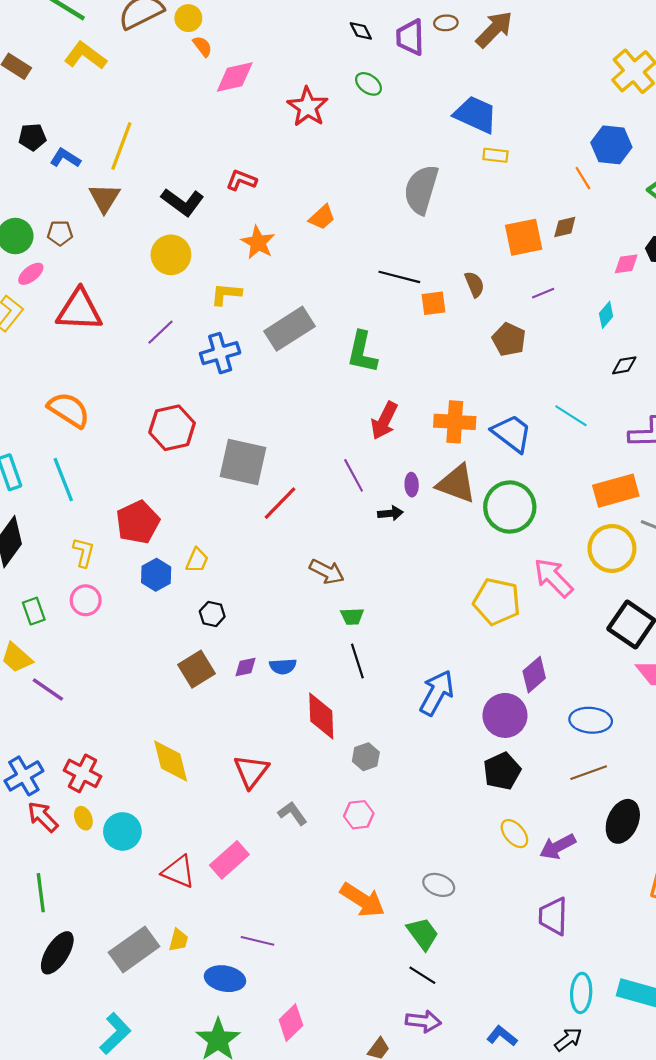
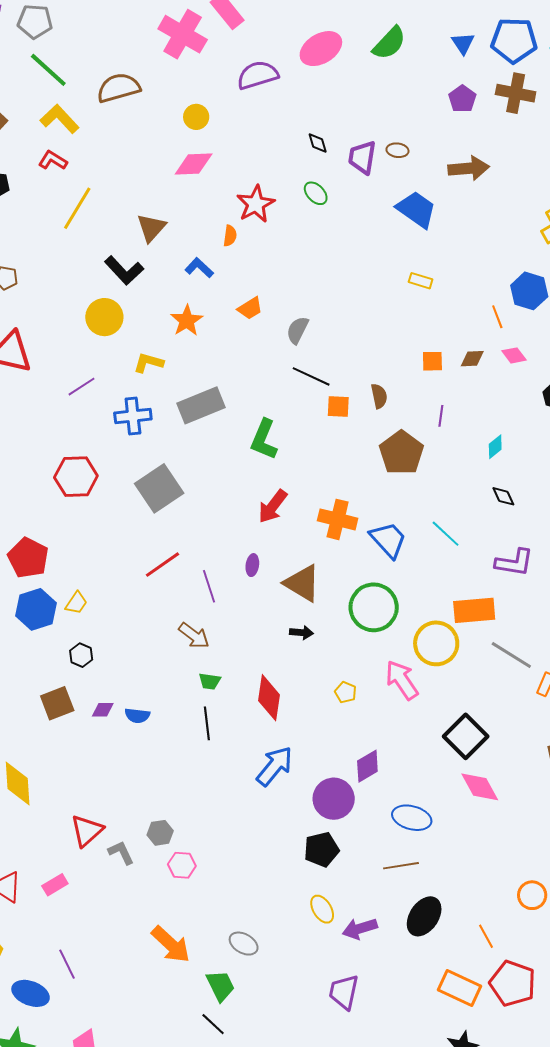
yellow circle: (188, 18) -> (196, 117), moved
brown arrow: (494, 29) -> (469, 168), moved, turned 30
orange semicircle: (202, 46) -> (230, 236), moved, turned 35
blue trapezoid: (476, 114) -> (416, 209), moved
blue L-shape: (65, 158) -> (199, 268), moved
red L-shape: (241, 180) -> (53, 160), moved
gray semicircle: (421, 189) -> (297, 330), moved, size x0.6
brown triangle: (104, 198) -> (151, 228), moved
orange square: (524, 237) -> (432, 361), size x0.6
pink diamond: (626, 264) -> (514, 355), moved, turned 50
purple line: (543, 293) -> (441, 416), turned -70
brown pentagon: (509, 339) -> (401, 453), size x1.4
black diamond: (624, 365) -> (503, 496), turned 65
gray square: (243, 462) -> (159, 488), moved, turned 33
purple line: (354, 475) -> (209, 586), moved
brown triangle: (456, 484) -> (302, 583), moved
purple ellipse: (412, 485) -> (252, 565), moved
black arrow: (390, 513) -> (301, 633), moved
red pentagon: (138, 522) -> (28, 558), turned -30
yellow circle: (612, 548) -> (436, 643), moved
blue hexagon: (156, 575) -> (36, 609), size x1.4
yellow pentagon: (497, 602) -> (346, 692), size x0.5
red diamond: (321, 716) -> (269, 698), moved
gray hexagon: (366, 757) -> (160, 833), moved
red triangle: (251, 771) -> (87, 831), moved
pink rectangle: (229, 860) -> (55, 885), size x0.7
purple line: (257, 941) -> (67, 964), turned 40

